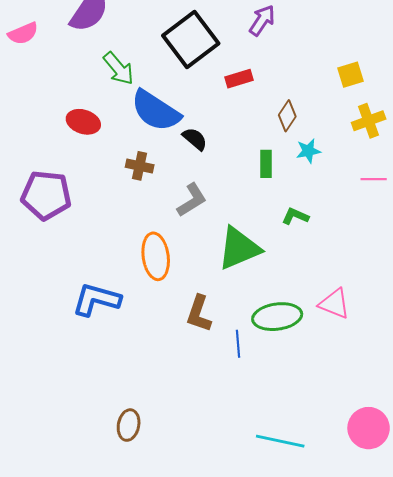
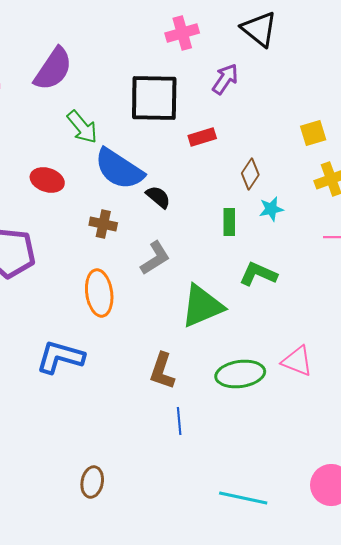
black square: (191, 39) -> (154, 98), turned 38
green L-shape: (295, 216) -> (258, 274), size x1.4
orange ellipse: (156, 256) -> (99, 293), moved
blue line: (238, 344) -> (179, 421), moved

